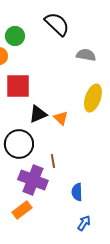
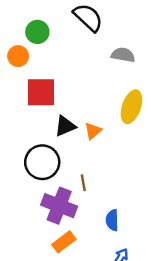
orange triangle: (61, 118) -> (93, 131), turned 35
orange rectangle: (22, 210) -> (64, 242), moved

